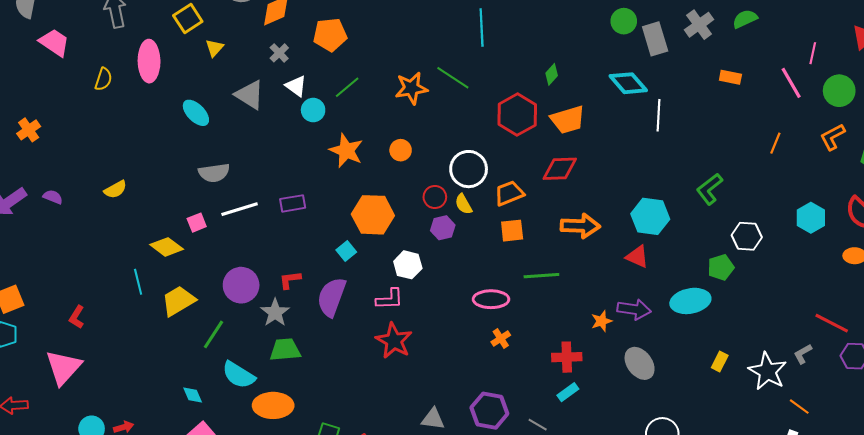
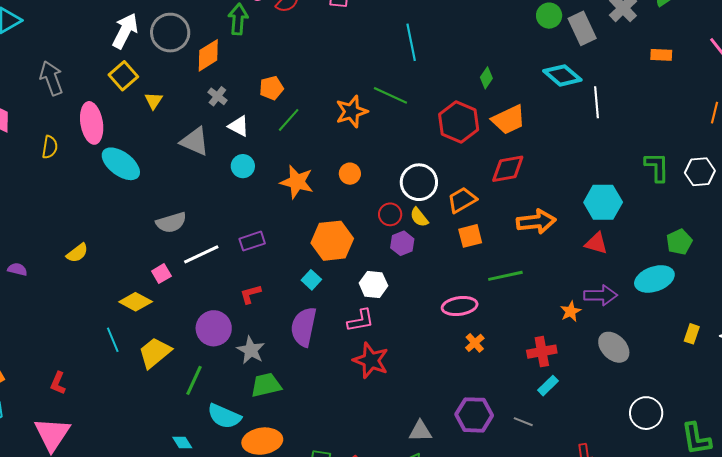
orange pentagon: (330, 35) -> (271, 88), moved, size x0.7
cyan circle: (313, 110) -> (243, 166), moved
cyan ellipse: (196, 113) -> (121, 164), moved, size x1.4
green L-shape: (709, 189) -> (657, 167), turned 136
white hexagon: (747, 236) -> (700, 172), moved
red L-shape: (290, 280) -> (251, 294), moved

